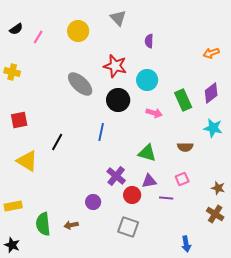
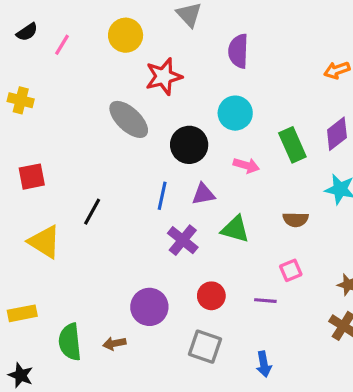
purple semicircle: (149, 41) -> (238, 51), size x1.5
red star: (115, 66) -> (164, 76), moved, turned -30
purple cross: (116, 176) -> (183, 240), moved
purple triangle: (149, 181) -> (203, 194), moved
purple circle: (93, 202) -> (149, 307), size x1.5
blue arrow: (186, 244) -> (264, 364), moved

